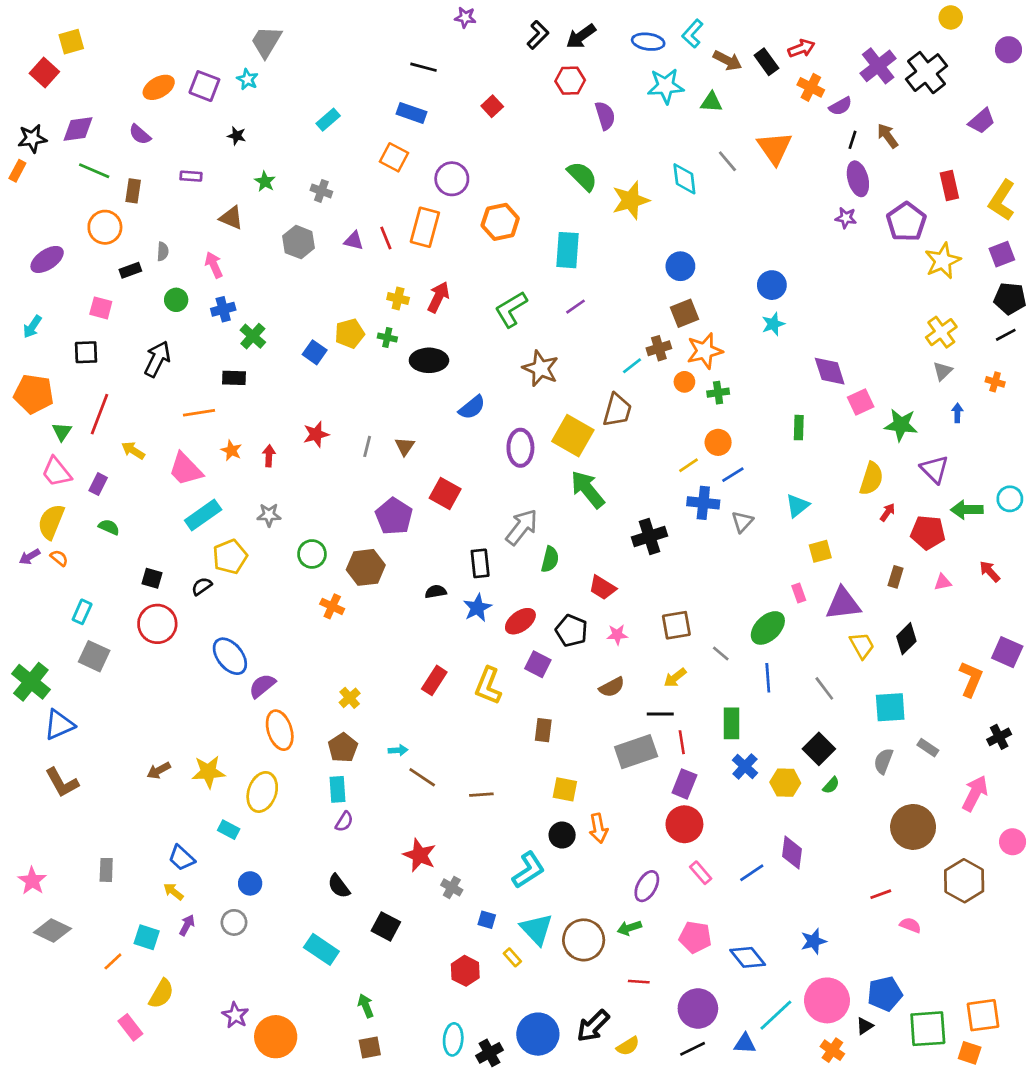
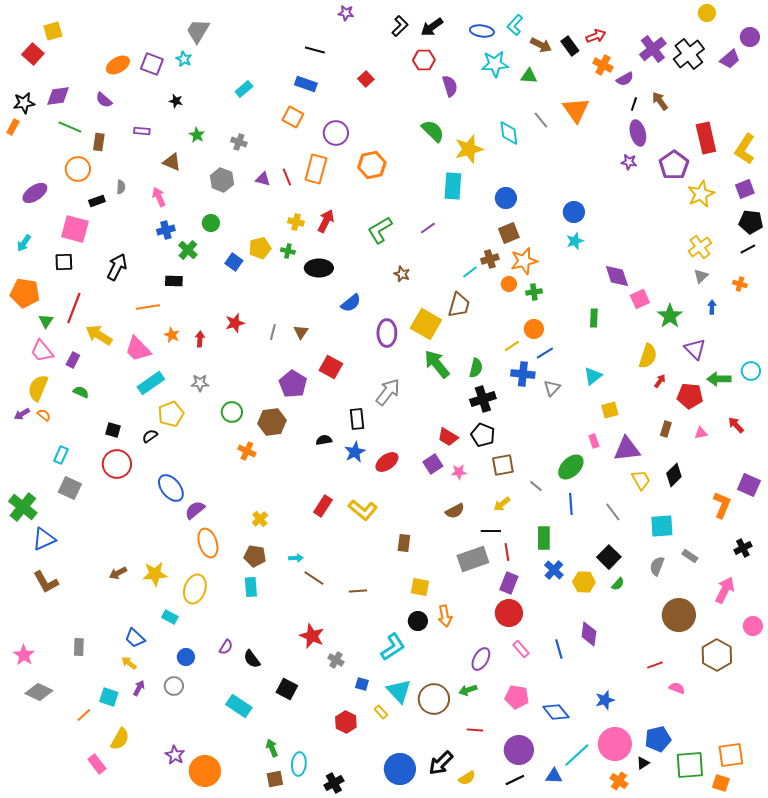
purple trapezoid: (982, 121) -> (730, 59), moved
red rectangle: (949, 186) -> (706, 138), size x1.4
cyan rectangle: (567, 250) -> (453, 186), moved
green circle: (176, 300) -> (211, 223), moved
pink square: (101, 308) -> (75, 229), size x1.6
brown star: (541, 368) -> (402, 274), size x0.6
green star: (901, 425) -> (670, 316), turned 30
yellow arrow: (133, 450) -> (99, 335), size x1.5
green semicircle: (550, 559) -> (476, 368), moved
black pentagon: (571, 631) -> (483, 435), moved
purple square: (538, 664) -> (433, 464), moved, turned 30
yellow L-shape: (488, 686) -> (363, 510), turned -72
brown pentagon: (343, 748) -> (255, 556), turned -30
purple semicircle: (344, 822) -> (226, 647), moved
blue line: (752, 873) -> (559, 649), turned -72
cyan ellipse: (453, 1039) -> (299, 764), moved
black cross: (489, 1053) -> (334, 783), moved

